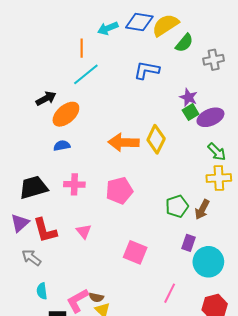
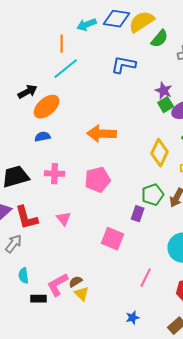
yellow diamond: (156, 139) -> (160, 153), moved
purple rectangle: (188, 243) -> (138, 214), moved
gray arrow: (31, 258) -> (14, 244), turned 90
brown semicircle: (96, 297) -> (76, 282), turned 136

